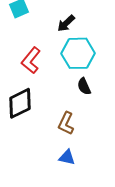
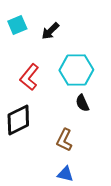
black arrow: (66, 23) -> (50, 31), moved

